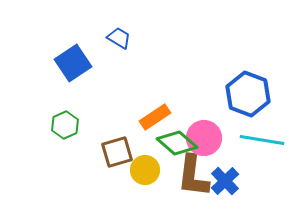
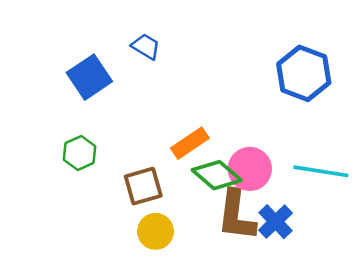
blue hexagon: (248, 94) -> (304, 73), moved
yellow circle: (145, 170) -> (156, 231), moved

